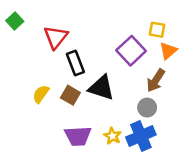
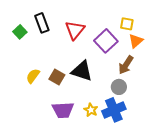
green square: (15, 21) -> (20, 32), moved
red triangle: (56, 37) -> (75, 30), moved
black rectangle: (75, 63) -> (42, 23), moved

